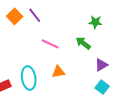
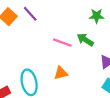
pink line: (50, 44) -> (62, 43), moved

